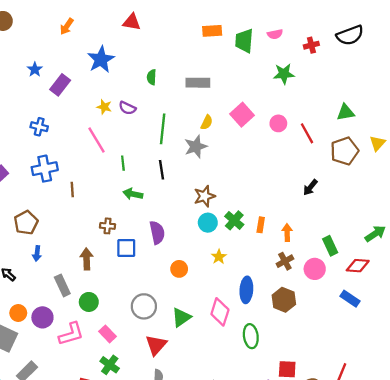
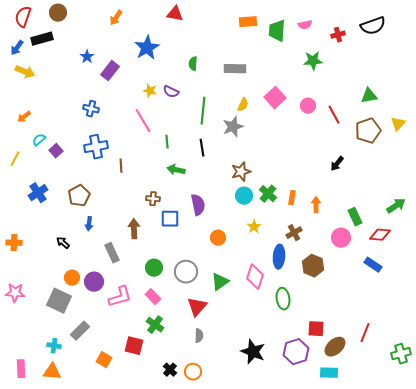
brown cross: (285, 261) -> (294, 233), moved
green circle: (89, 302) -> (154, 268), moved

